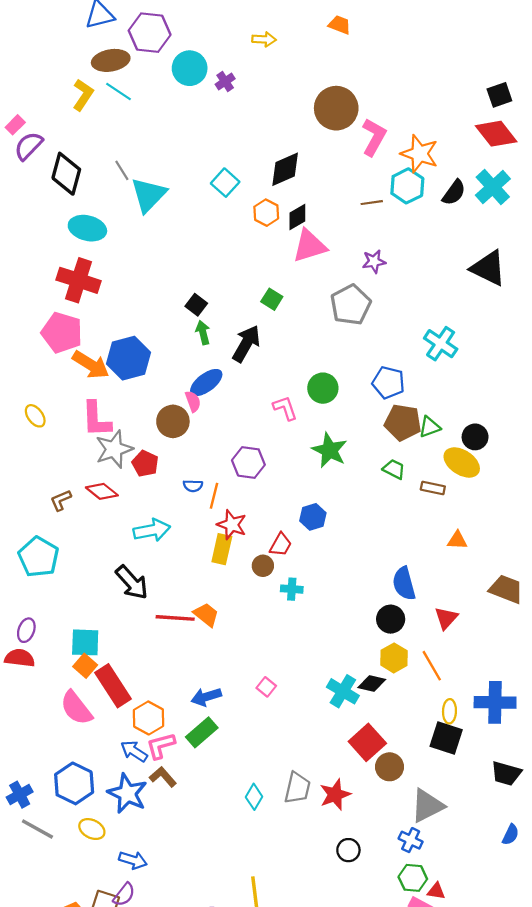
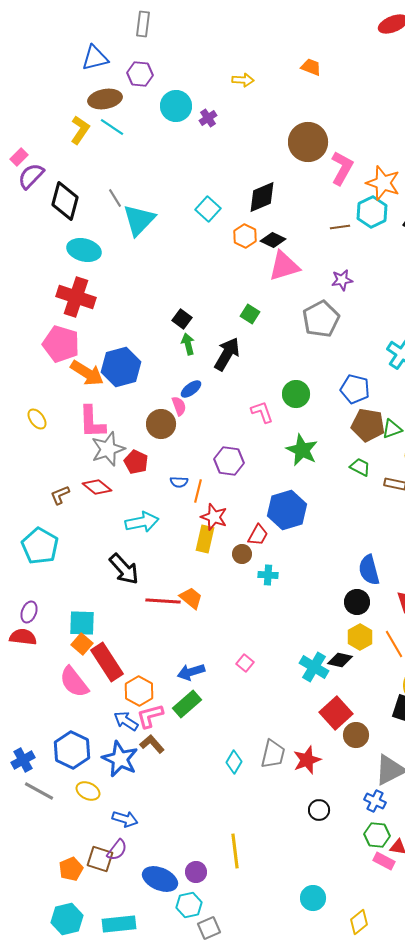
purple hexagon: (150, 33) -> (140, 74), size x0.7
black diamond: (297, 217) -> (273, 240), turned 55
blue ellipse: (206, 383) -> (191, 389), size x0.7
blue hexagon: (313, 517) -> (287, 510), size x1.6

